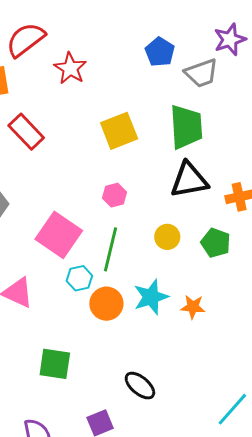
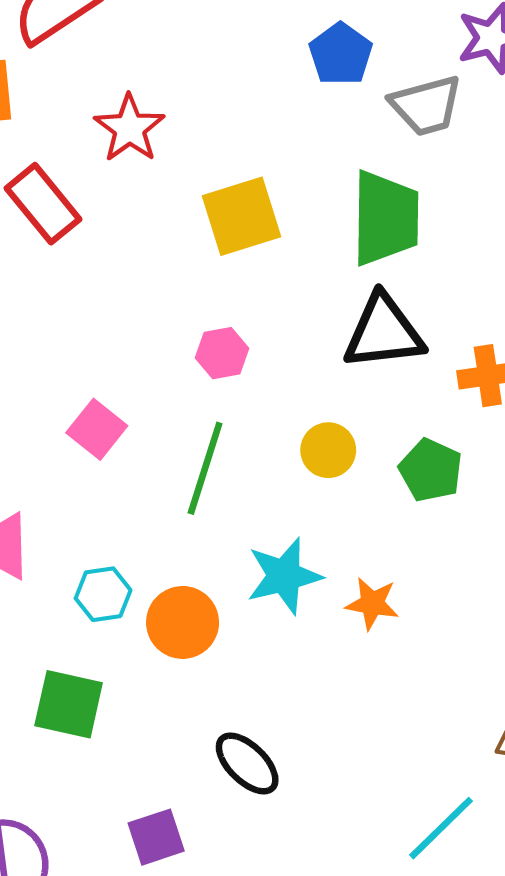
red star: (70, 68) -> (130, 128), moved
pink square: (59, 235) -> (97, 429), size x0.6
cyan hexagon: (79, 278) -> (103, 594), moved
orange circle: (106, 304) -> (183, 622), moved

